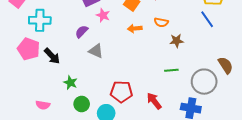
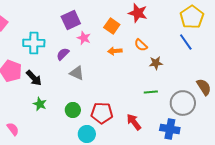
cyan cross: (40, 20) -> (34, 43), moved
orange semicircle: (161, 22) -> (141, 45), turned 32
green star: (70, 83) -> (40, 104), moved
green circle: (82, 104) -> (73, 110), moved
pink semicircle: (43, 105) -> (13, 129), moved, turned -136

